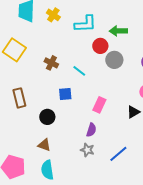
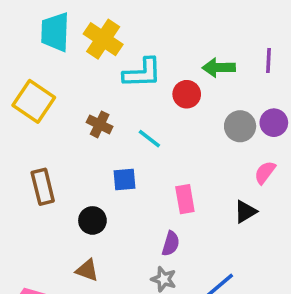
yellow cross: (53, 15) -> (103, 39), size x1.5
cyan L-shape: (85, 24) -> (142, 73), moved
gray circle: (114, 60) -> (240, 126), moved
pink rectangle: (99, 105) -> (185, 199), turned -35

